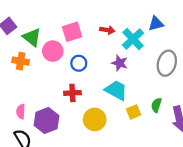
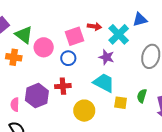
pink square: (72, 32) -> (74, 36), moved
yellow square: (134, 112) -> (121, 103), turned 32
purple hexagon: (46, 120) -> (37, 96), moved

